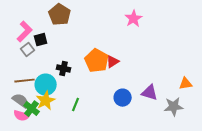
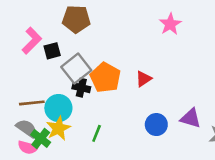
brown pentagon: (60, 15) -> (76, 19), turned -30
gray square: (28, 50) -> (76, 69), moved, size x1.6
orange pentagon: (97, 61) -> (105, 78), moved

